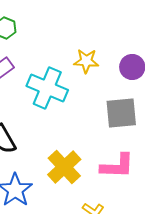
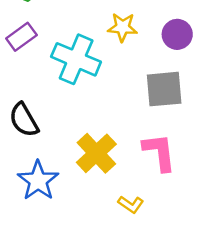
pink L-shape: (117, 166) -> (159, 152), turned -99

